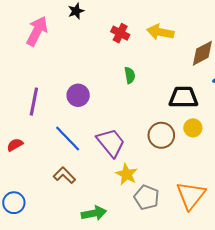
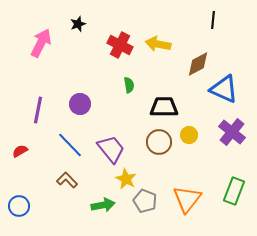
red cross: (120, 33) -> (120, 45), size x1.4
black trapezoid: (183, 97) -> (164, 107), moved
green arrow: (94, 213) -> (103, 205), moved

